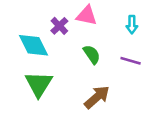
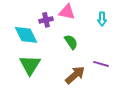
purple cross: (59, 26) -> (46, 20), turned 32
purple line: (131, 61) -> (101, 64), moved

